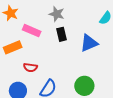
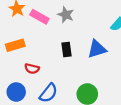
pink rectangle: (32, 31) -> (39, 17), moved
black rectangle: (61, 34) -> (67, 49), moved

